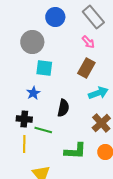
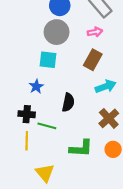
gray circle: (32, 42) -> (57, 32), moved
pink arrow: (88, 42) -> (95, 32), turned -56

